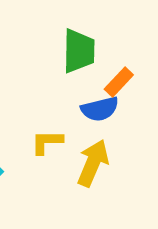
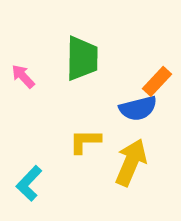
green trapezoid: (79, 51) -> (82, 58), moved

